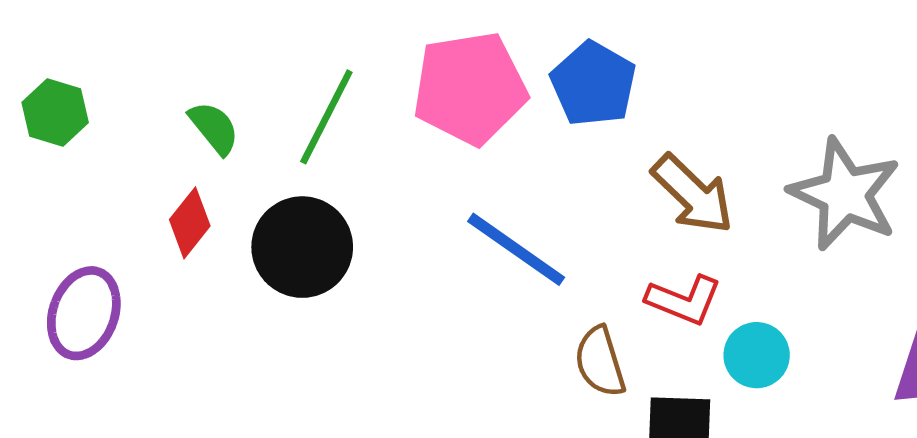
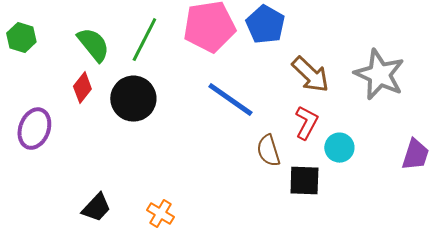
green semicircle: (214, 128) -> (93, 45), size x1.4
red L-shape: (684, 300) -> (306, 123), turned -84

